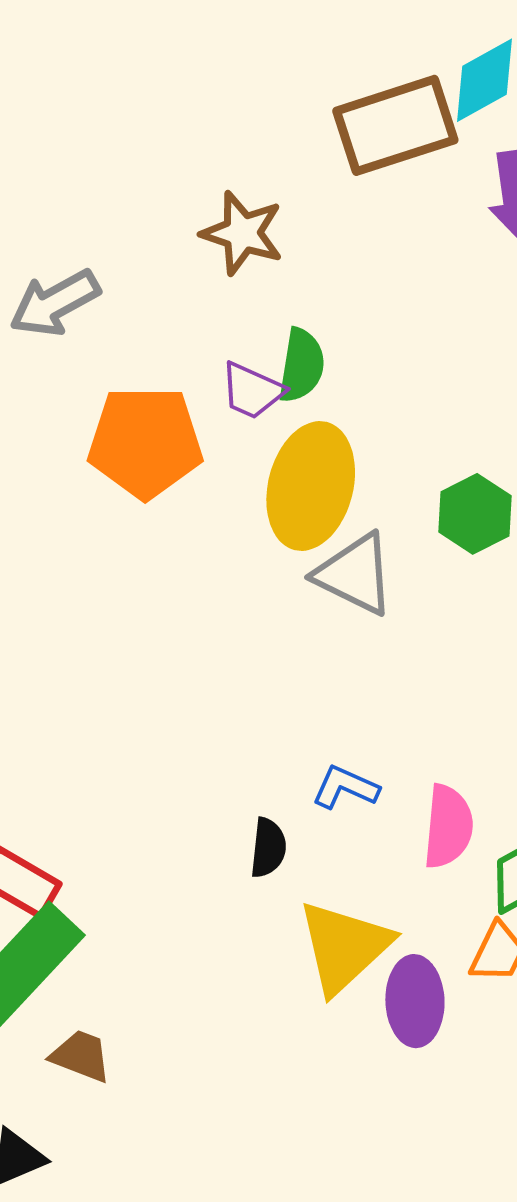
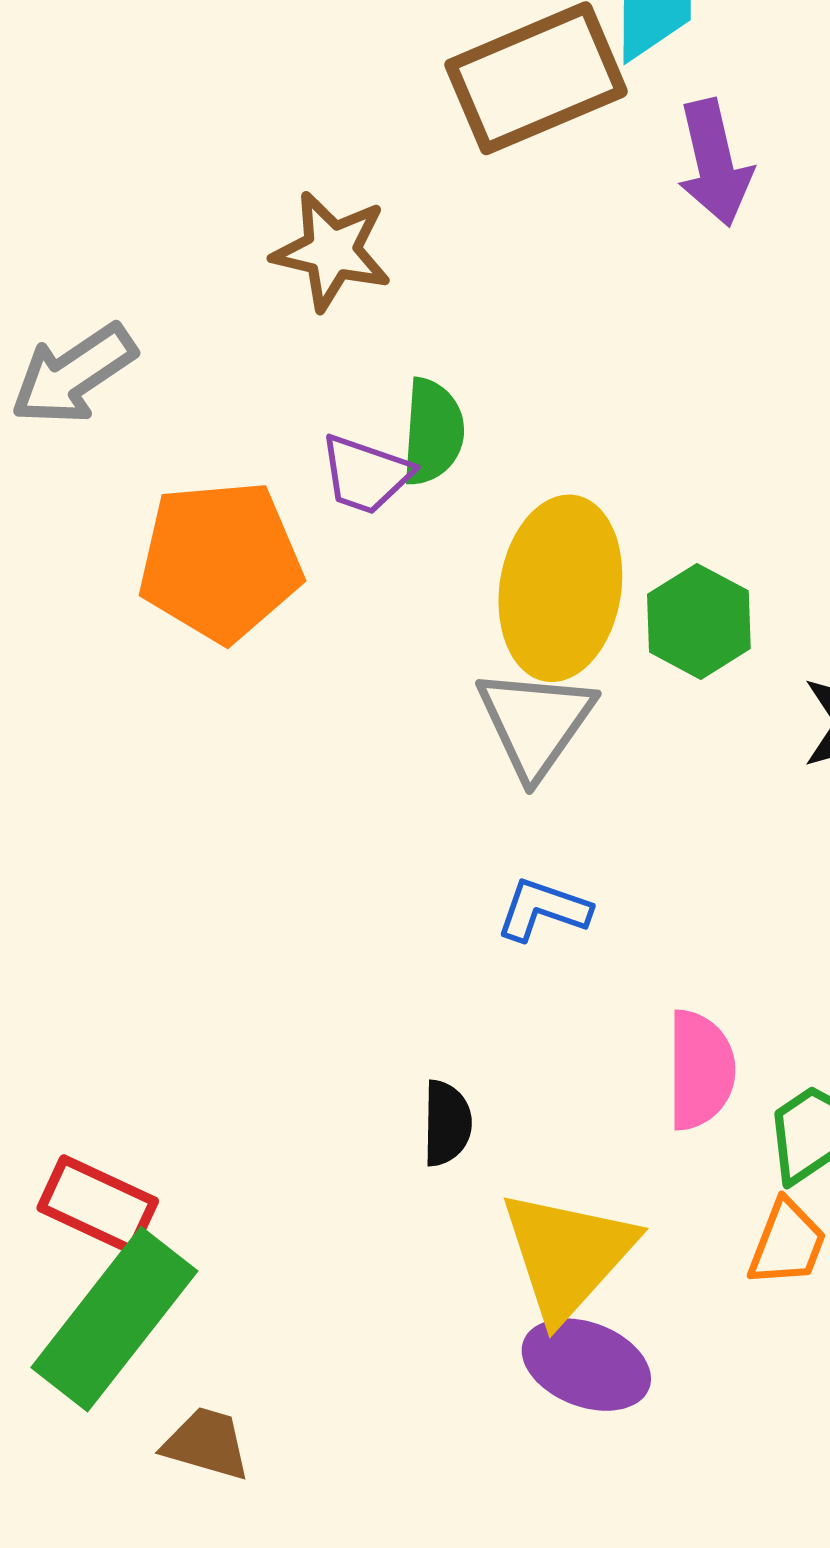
yellow ellipse: (311, 486) -> (560, 588), moved
gray triangle: (355, 574) -> (535, 723), turned 44
blue L-shape: (345, 787) -> (543, 910), moved
purple ellipse: (415, 1001) -> (586, 1365), moved, turned -62

